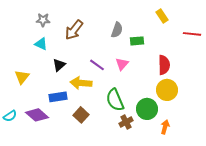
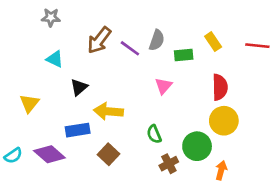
yellow rectangle: (162, 16) -> (213, 42), moved
gray star: (43, 20) -> (51, 17), moved
purple line: (97, 65) -> (130, 48), moved
green semicircle: (115, 100) -> (154, 134), size x0.6

